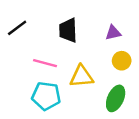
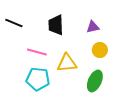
black line: (17, 28) -> (14, 23), turned 60

